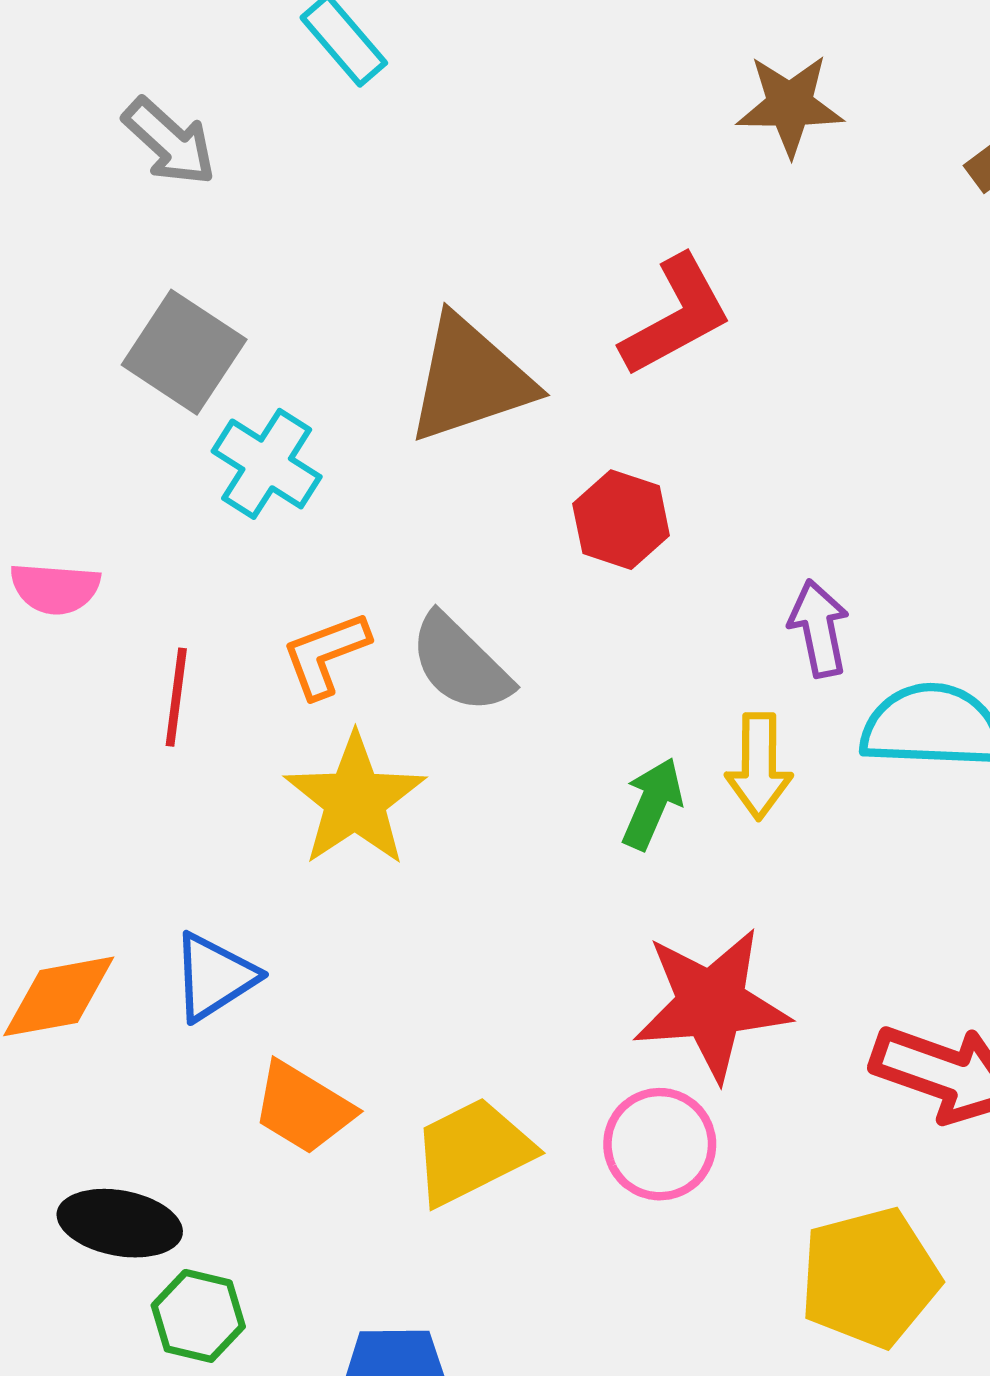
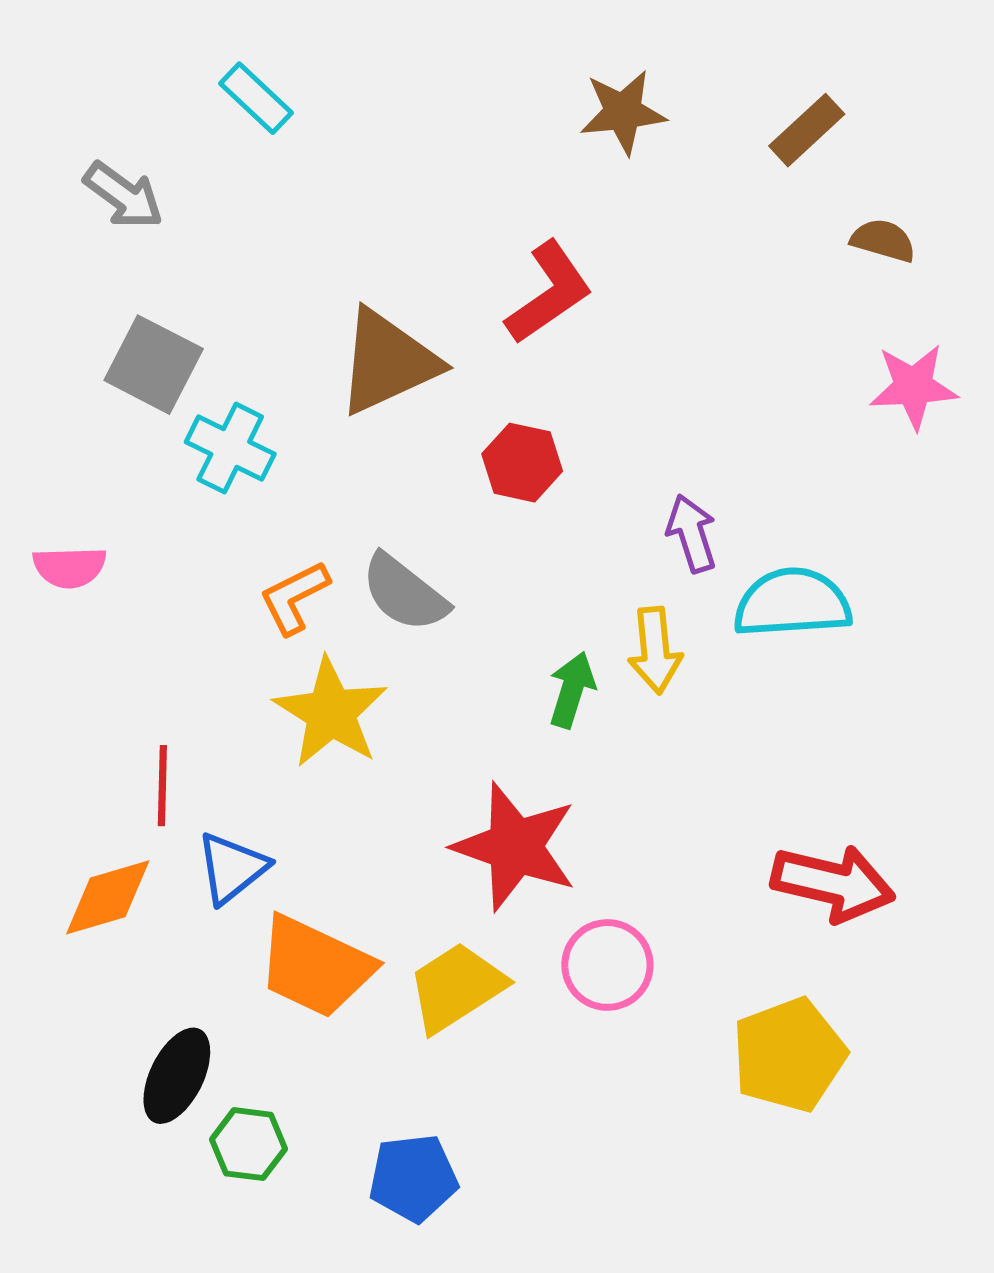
red line: (176, 697) -> (162, 786), moved
red star: (711, 1004) -> (515, 847), moved, turned 30
orange trapezoid: (303, 1108) -> (315, 966), size x1.4
black ellipse: (120, 1223) -> (177, 1076), turned -68

